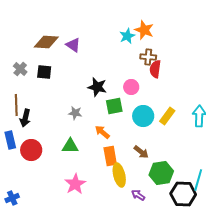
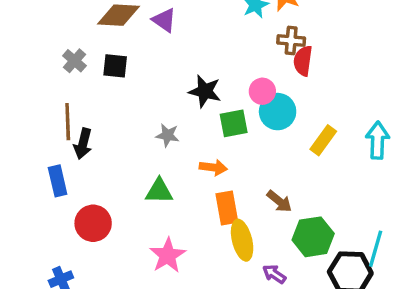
cyan circle: (143, 116) -> (278, 112), moved
orange arrow: (102, 132) -> (213, 167), turned 147
red circle: (31, 150) -> (93, 223), moved

